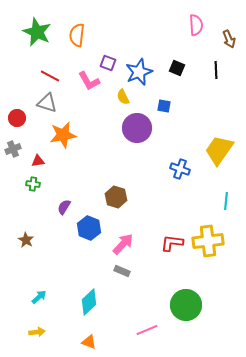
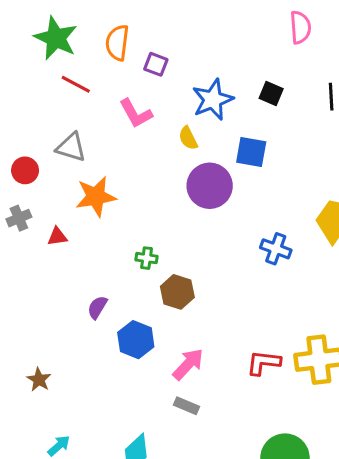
purple square: (108, 63) -> (156, 64), moved
red line: (50, 76) -> (76, 84), moved
blue square: (164, 106) -> (251, 152), size x1.5
green cross: (33, 184) -> (147, 258), moved
brown star: (26, 240) -> (39, 380), moved

